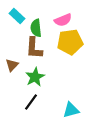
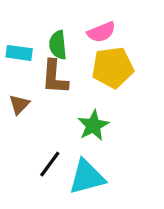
cyan rectangle: (17, 16) -> (19, 53), moved, turned -35
green star: (35, 77) -> (93, 125), moved
cyan triangle: (71, 110) -> (87, 177), moved, size x1.4

